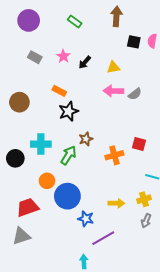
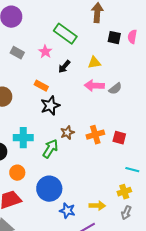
green rectangle: (75, 21) -> (65, 34), moved, size x1.6
black arrow: (85, 62) -> (64, 67), moved
orange cross: (114, 155) -> (95, 135), moved
orange circle: (47, 181) -> (17, 173), moved
yellow arrow: (116, 203) -> (97, 206), moved

